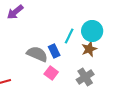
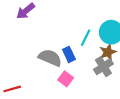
gray cross: (85, 77) -> (103, 67), moved

